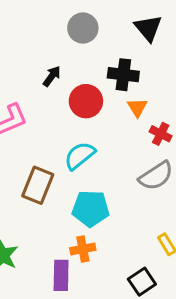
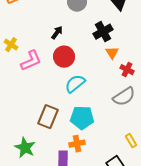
black cross: (123, 75) -> (103, 32), turned -36
red circle: (86, 101) -> (64, 57), moved
brown rectangle: (38, 185) -> (48, 117), moved

